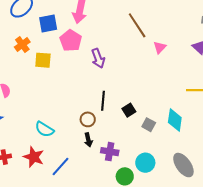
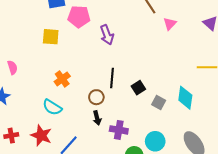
pink pentagon: (71, 40) -> (79, 17), turned -30
orange cross: (22, 44) -> (62, 79), moved

